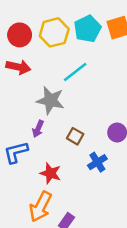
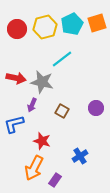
red arrow: (18, 67) -> (16, 78), moved
blue cross: (97, 162) -> (80, 156), moved

